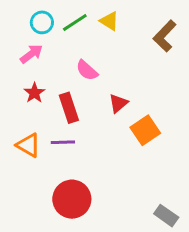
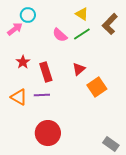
yellow triangle: (109, 21) -> (82, 14), moved
green line: (75, 22) -> (82, 34), moved
pink arrow: (31, 54) -> (15, 29), moved
pink semicircle: (87, 70) -> (60, 35), moved

